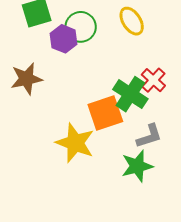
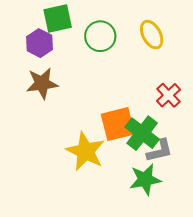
purple hexagon: (64, 39) -> (39, 43), moved
green cross: (130, 94) -> (142, 133), moved

